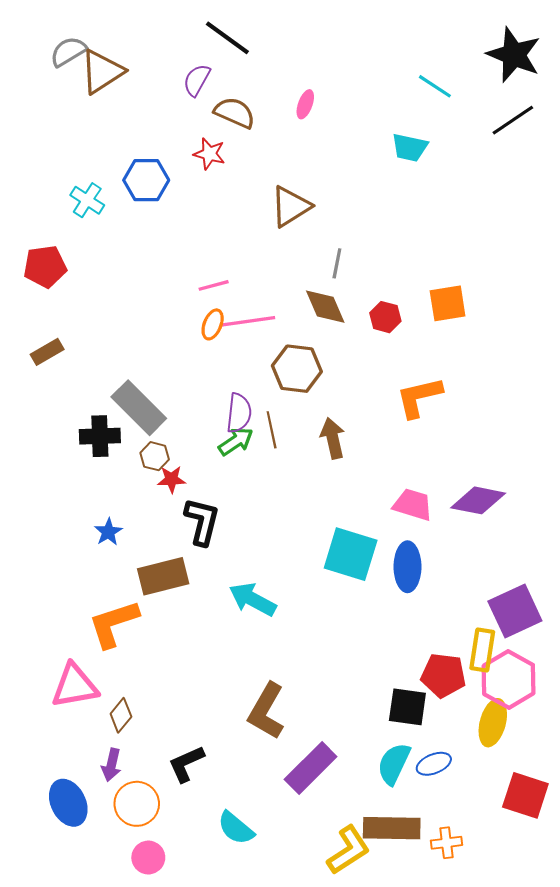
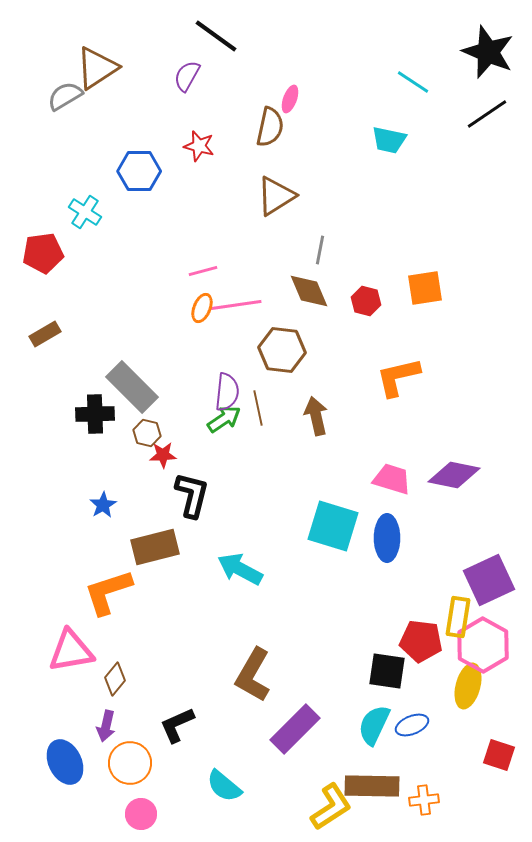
gray semicircle: (68, 52) -> (65, 96), moved
brown semicircle: (235, 113) -> (270, 127), moved, turned 78
cyan cross: (87, 200) -> (85, 212), moved
red square: (525, 795) -> (499, 755), size x0.7

